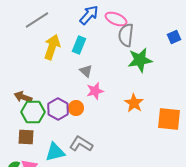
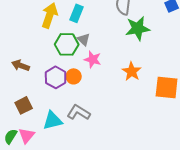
pink star: (95, 91) -> (93, 59), turned 30
green hexagon: (33, 112) -> (67, 44), moved
brown square: (26, 137) -> (24, 105), turned -30

